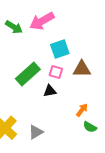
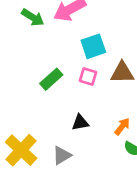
green rectangle: (28, 74) -> (51, 79), size x0.7
black triangle: (50, 91) -> (80, 123), moved

